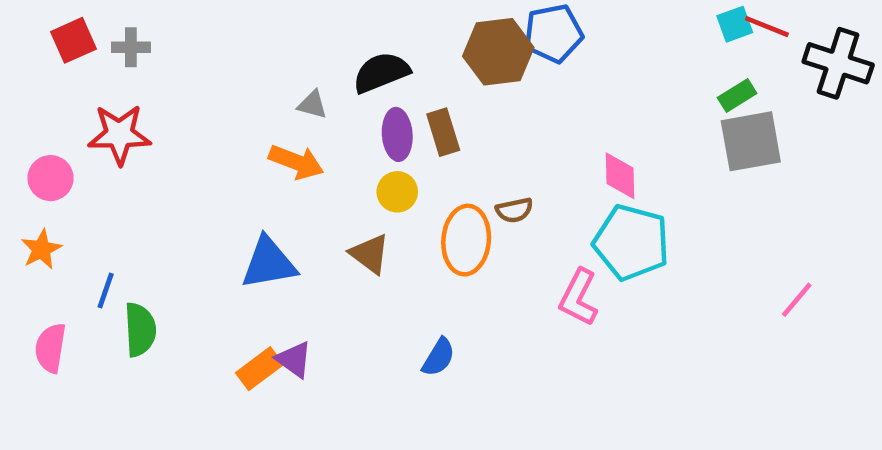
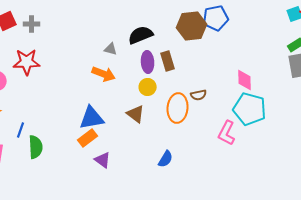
orange rectangle: (259, 369) -> (88, 138), moved

